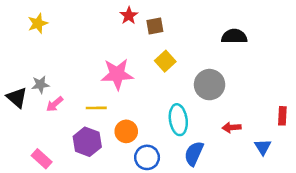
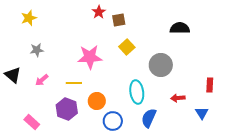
gray star: (40, 85) -> (37, 50), moved
red rectangle: (282, 116) -> (210, 85), moved

